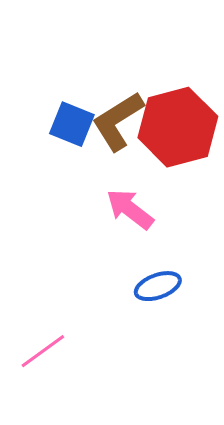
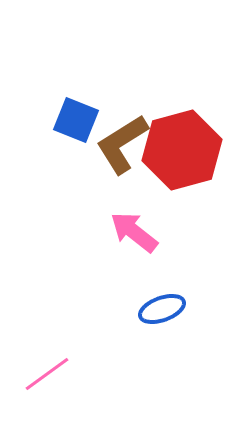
blue square: (72, 124) -> (76, 120), moved

